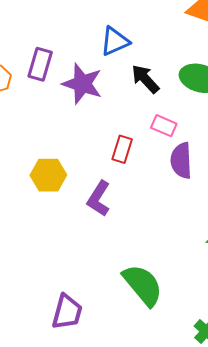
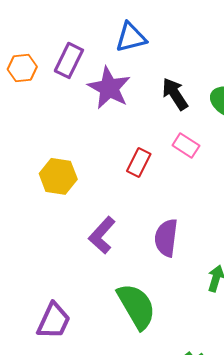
blue triangle: (115, 41) -> (131, 37), moved
purple semicircle: (181, 161) -> (166, 238), moved
purple L-shape: (99, 199) -> (102, 235), moved

